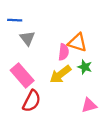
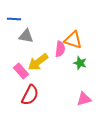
gray triangle: (27, 38) -> (26, 36), turned -42
yellow arrow: (60, 74) -> (38, 62), moved
pink rectangle: (22, 75) -> (21, 71), size x0.7

